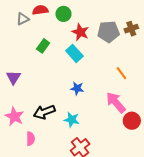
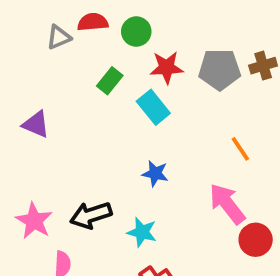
red star: (80, 32) -> (167, 67), turned -30
green rectangle: (43, 46) -> (110, 81), moved
purple triangle: (14, 77) -> (36, 124), moved, turned -42

